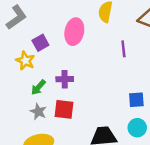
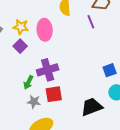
purple line: (123, 49) -> (91, 22), moved
yellow star: (25, 61) -> (21, 27), moved
purple cross: (65, 79) -> (48, 70), size x1.5

